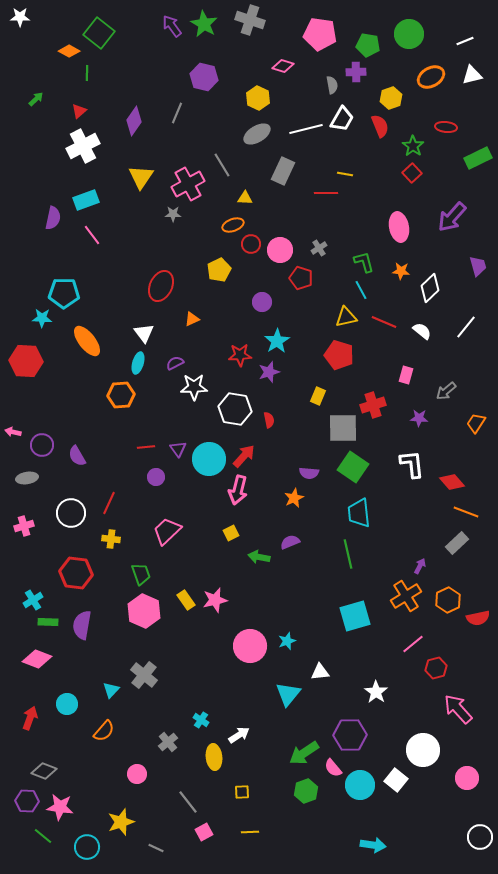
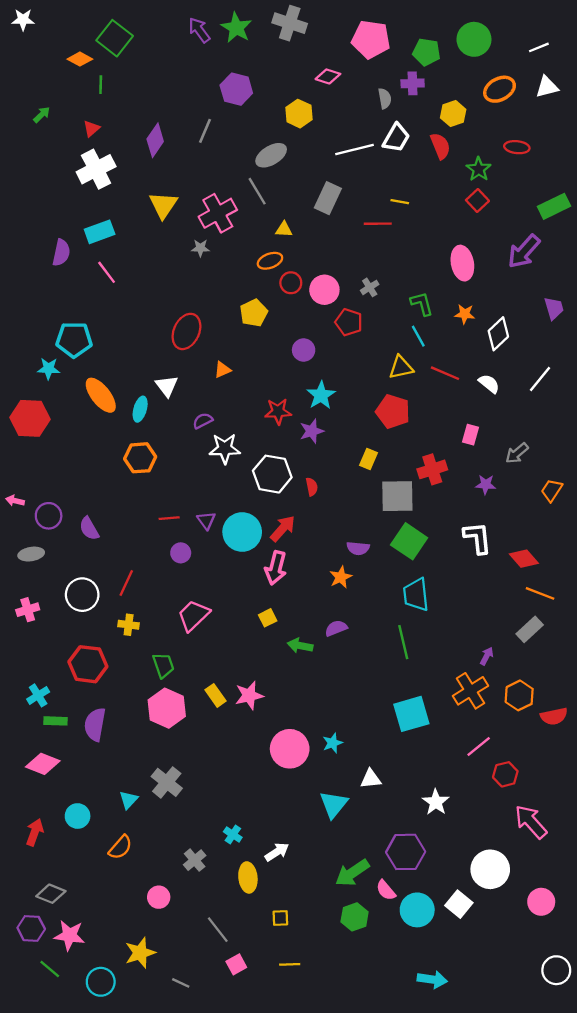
gray ellipse: (257, 134) -> (271, 155), moved
green rectangle: (478, 158) -> (554, 206), moved
cyan ellipse: (138, 363) -> (140, 409), moved

